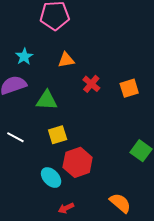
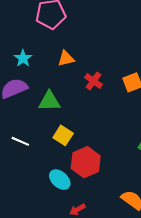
yellow square: (58, 135) -> (63, 135), turned -36

